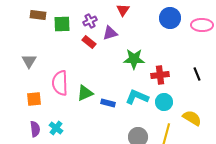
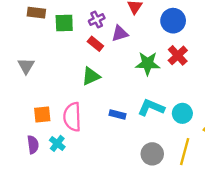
blue circle: (170, 18) -> (173, 21), moved
red cross: (160, 75) -> (178, 55), moved, turned -36
pink semicircle: (60, 83) -> (72, 117), moved
green triangle: (85, 93) -> (91, 76), moved
orange square: (34, 99) -> (42, 115), moved

